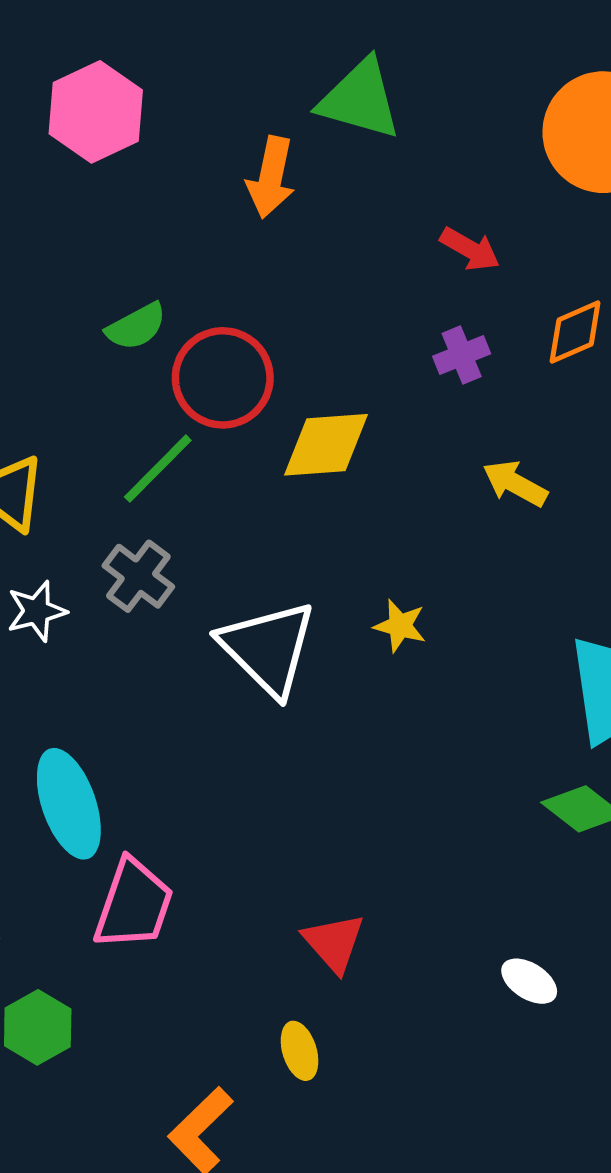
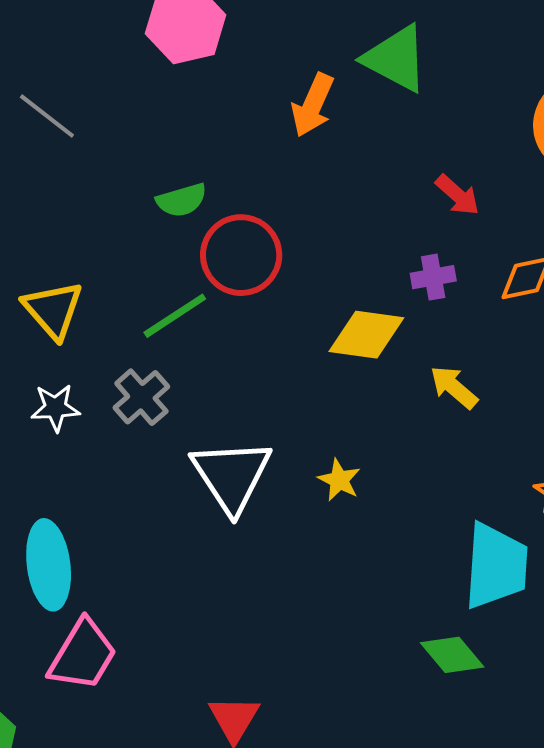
yellow diamond: (326, 445) -> (366, 335), moved

